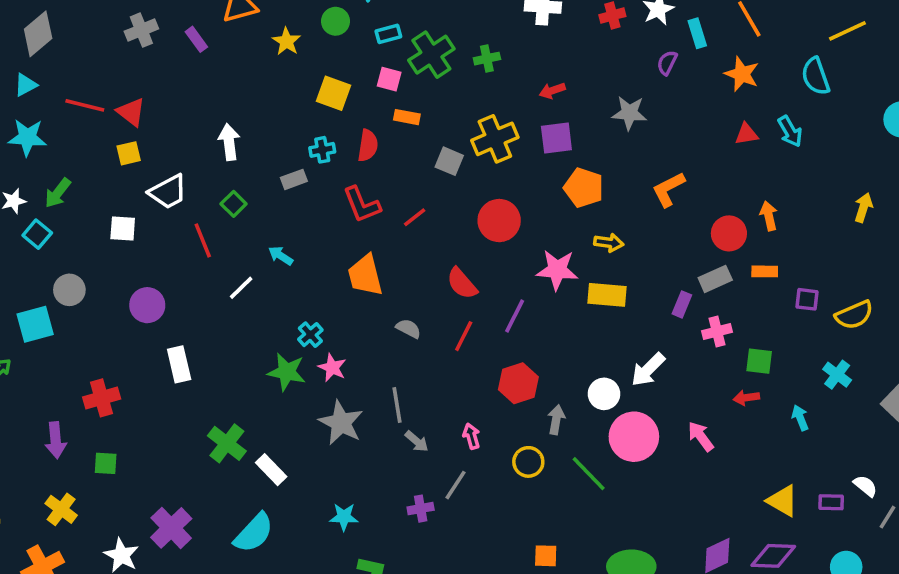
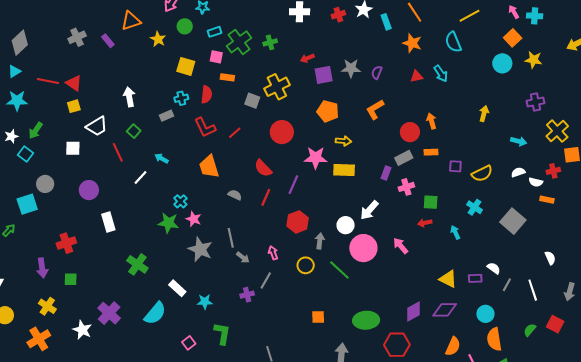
purple semicircle: (667, 63) -> (377, 72), moved
purple square: (556, 138) -> (324, 75), moved
white rectangle: (271, 470) -> (177, 288), moved

